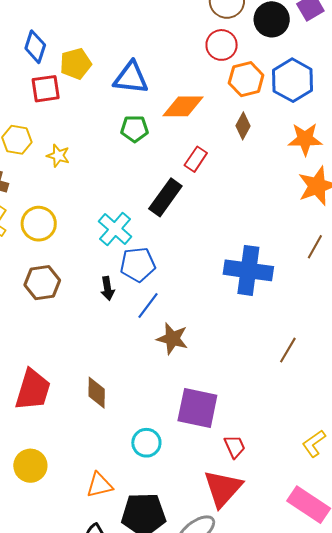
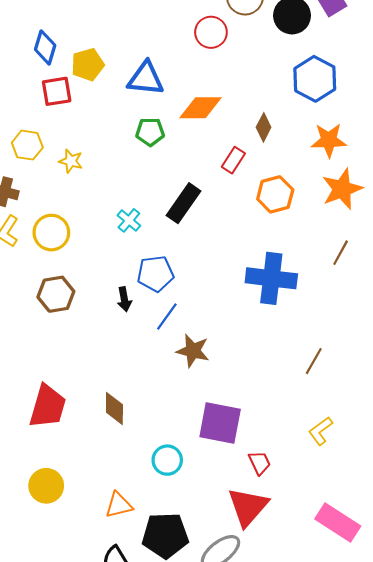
red circle: (222, 45) -> (211, 32), moved
orange hexagon: (246, 79) -> (275, 194), moved
red rectangle: (196, 159) -> (233, 160), moved
cyan cross: (115, 229) -> (129, 220), moved, size x0.7
yellow L-shape: (314, 443) -> (320, 431), moved

